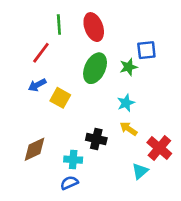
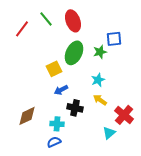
green line: (59, 24) -> (46, 19), turned -35
red line: (41, 53) -> (22, 29), moved
blue arrow: (37, 85) -> (61, 90), moved
yellow square: (60, 98) -> (54, 69), moved, turned 35

